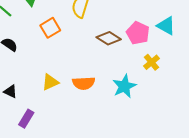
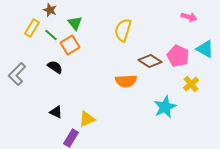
orange square: (50, 28) -> (70, 45), moved
yellow triangle: (50, 82) -> (87, 119), moved
orange semicircle: (84, 83) -> (126, 81), moved

